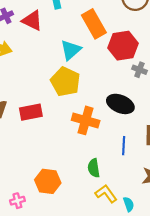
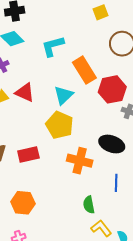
red triangle: (32, 21) -> (25, 92), moved
orange hexagon: (48, 181) -> (23, 203), moved

